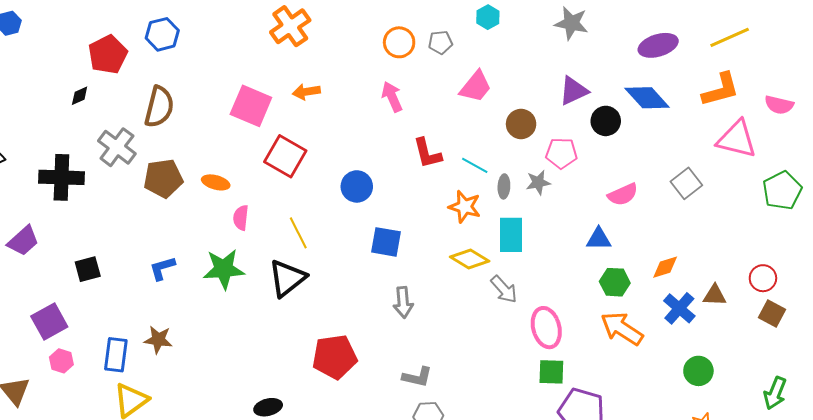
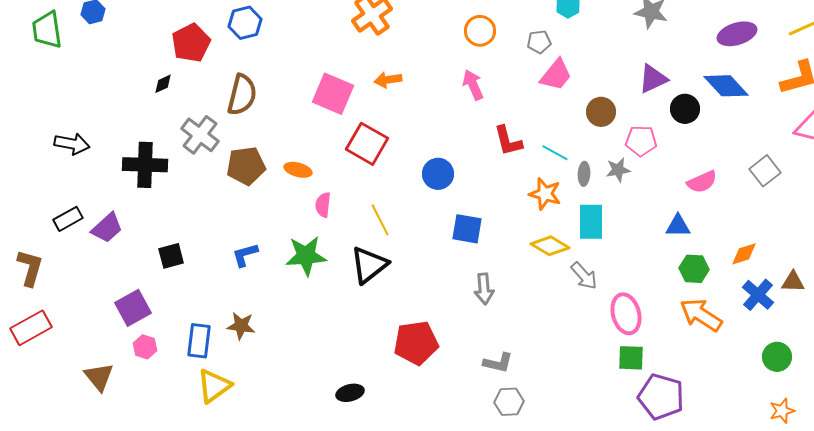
gray pentagon: (440, 42) -> (539, 42), moved

